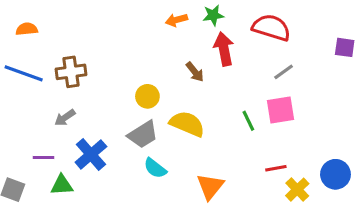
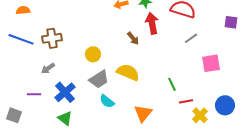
yellow circle: (147, 96) -> (93, 54), moved
pink square: (280, 110) -> (211, 63), moved
green line: (248, 121) -> (172, 84), moved
green triangle: (62, 185) -> (65, 118), moved, turned 42

